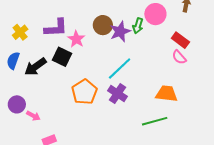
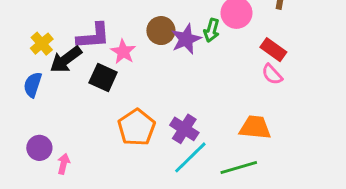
black arrow: (35, 67) -> (66, 59), moved
cyan line: (120, 68) -> (190, 157), moved
pink arrow: (33, 116) -> (64, 164), turned -104

